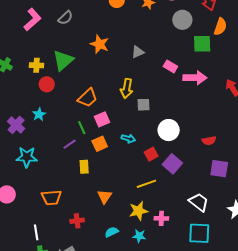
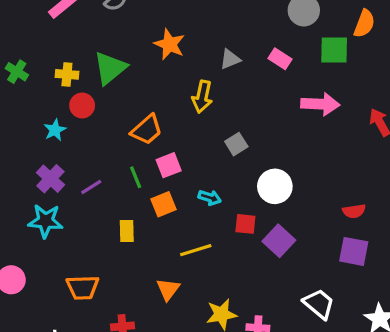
pink rectangle: (170, 66) -> (280, 59), moved
yellow arrow: (127, 88) -> (202, 97), moved
gray square: (144, 105) -> (236, 144), turned -32
cyan star: (39, 114) -> (55, 130), moved
purple cross: (16, 125) -> (50, 179), moved
red semicircle: (209, 141) -> (354, 211), moved
purple line: (70, 144) -> (91, 187), moved
red square: (151, 154) -> (245, 224), turned 32
yellow rectangle: (84, 167) -> (127, 231), moved
yellow line: (146, 184) -> (196, 250), moved

